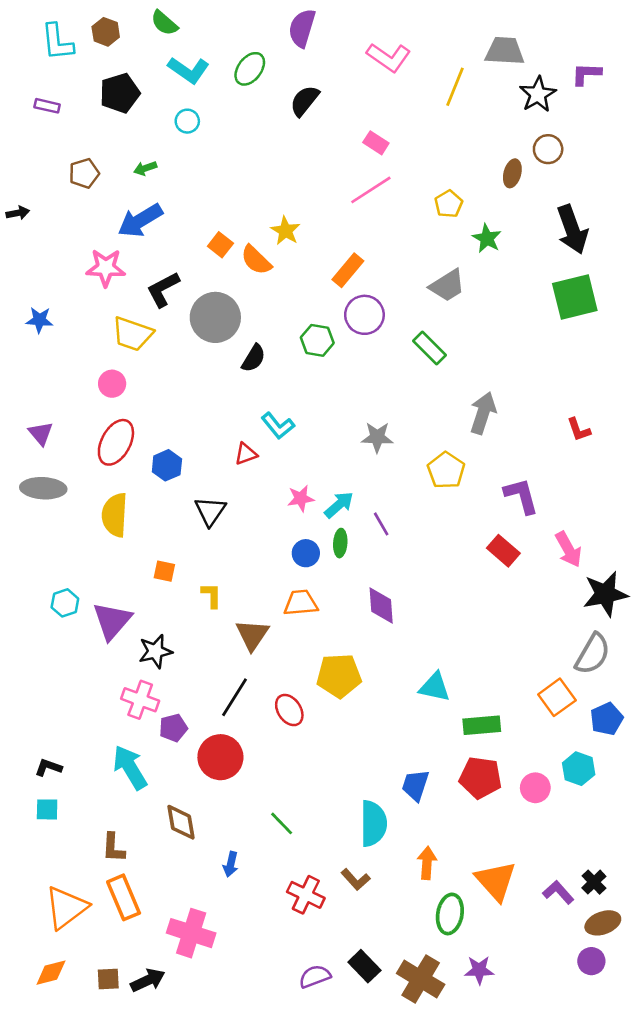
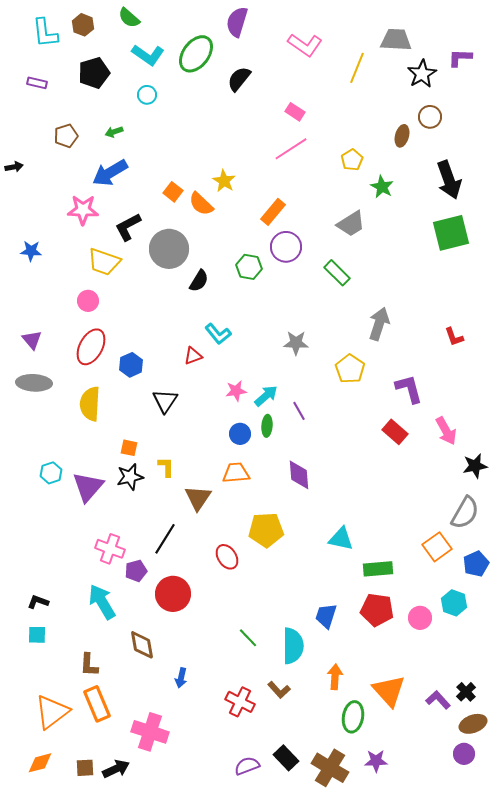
green ellipse: (250, 69) -> (196, 54), size x1.4
black star: (605, 594) -> (475, 466), size x0.7
black star: (155, 651) -> (130, 477), moved
black line: (234, 697) -> (165, 539), moved
green line: (282, 823) -> (248, 638), moved

